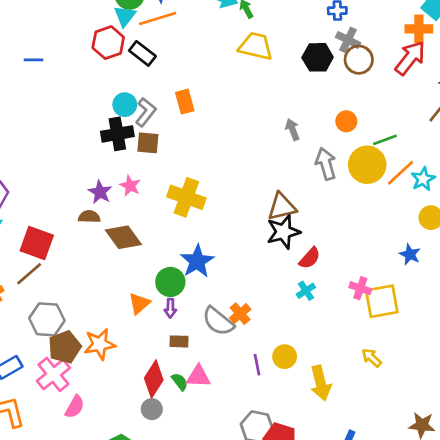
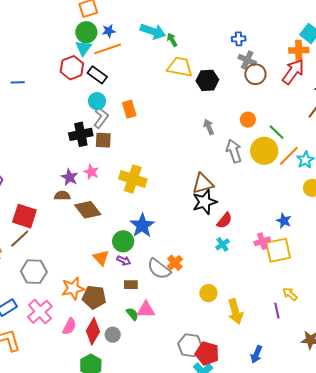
black hexagon: (318, 57) -> (207, 80), moved
cyan circle: (125, 105) -> (97, 101), moved
green line: (385, 140) -> (277, 132), turned 66
blue star: (410, 254) -> (284, 221), moved
pink cross: (360, 288) -> (262, 241), turned -35
orange triangle: (139, 303) -> (101, 258), turned -30
purple arrow: (170, 308) -> (124, 261), turned -64
brown pentagon: (65, 347) -> (94, 297), moved, turned 30
yellow arrow: (372, 358) -> (290, 294), moved
purple line: (257, 365) -> (277, 311), moved
red diamond: (154, 379) -> (93, 331), moved
pink semicircle: (75, 407) -> (69, 326), moved

